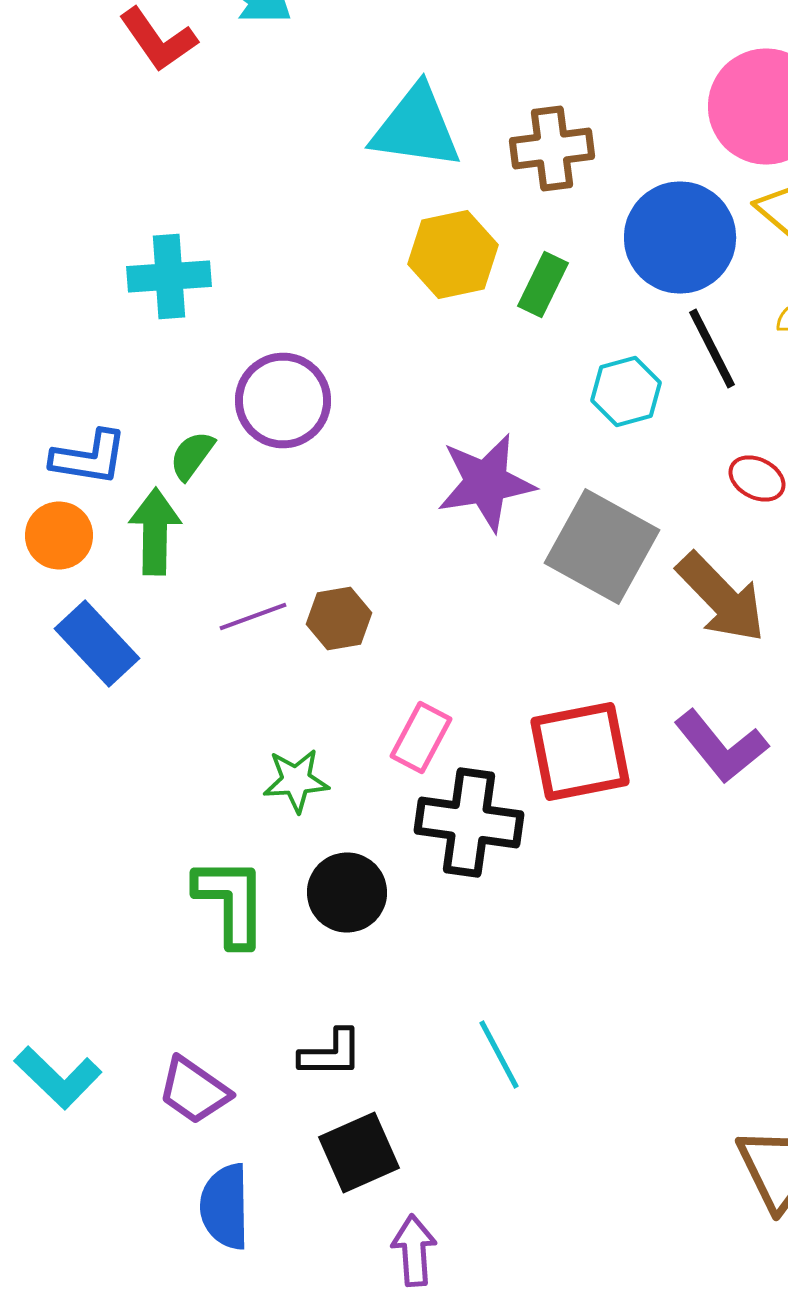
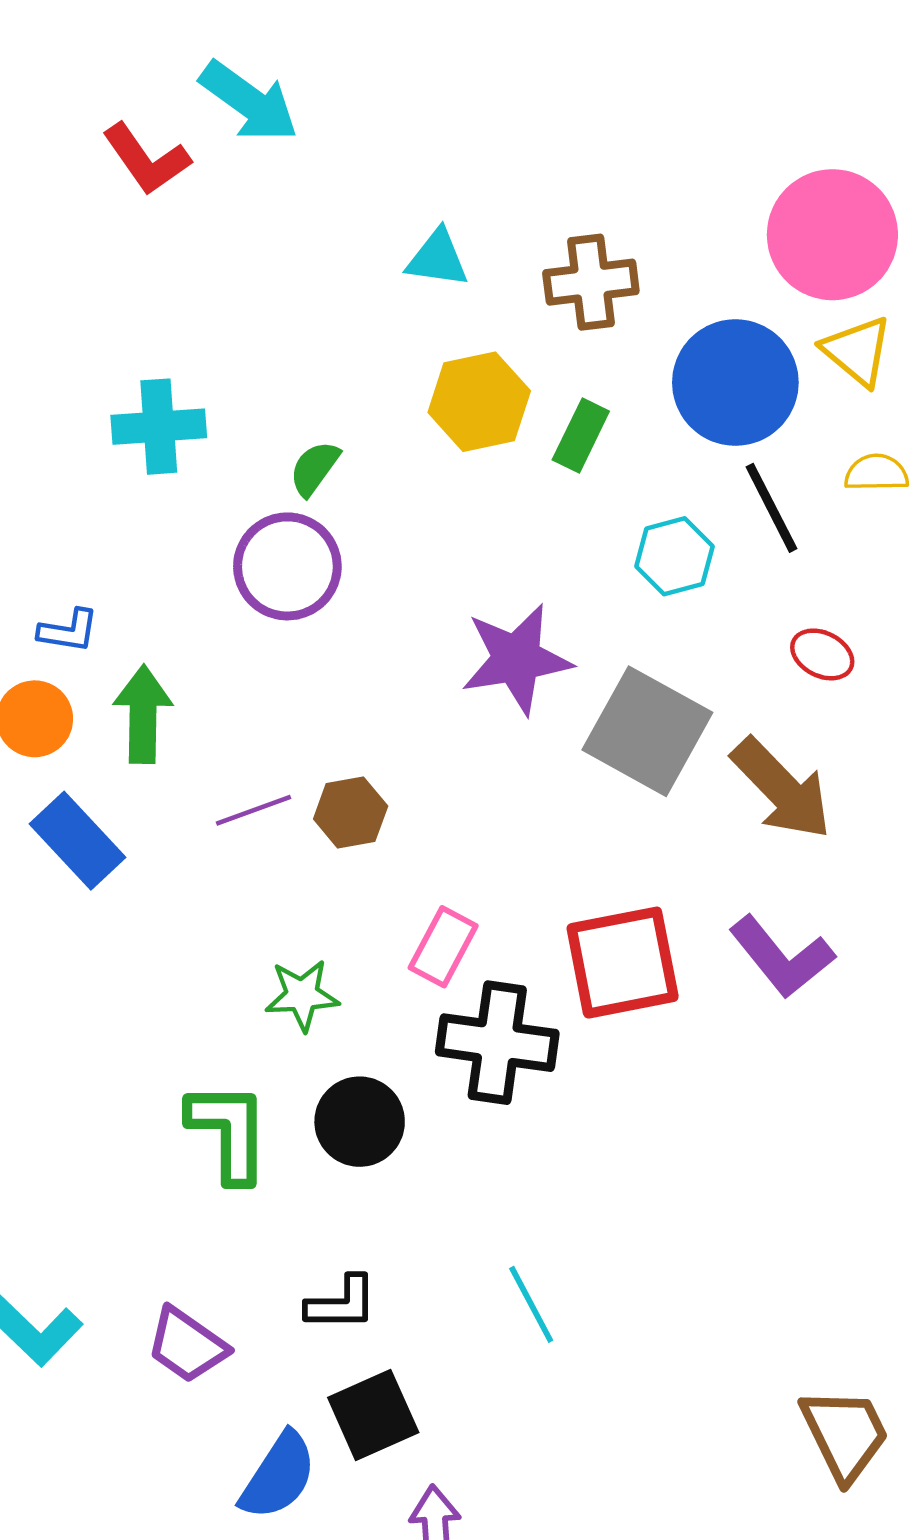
cyan triangle: (416, 128) -> (437, 258), size x0.6
green semicircle: (192, 456) -> (314, 468), moved
blue L-shape: (89, 458) -> (68, 631), size x0.7
blue semicircle: (225, 1206) -> (278, 1476), moved, turned -146

